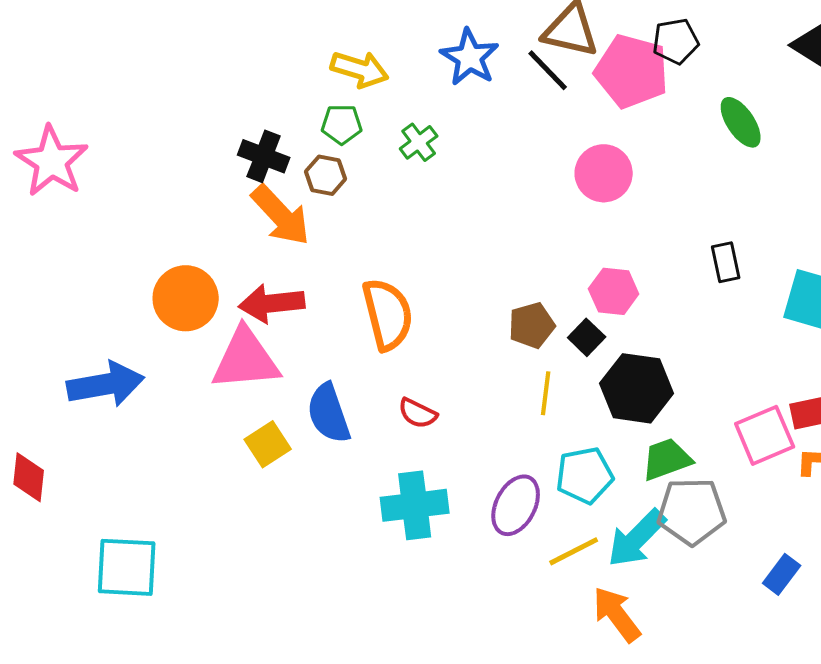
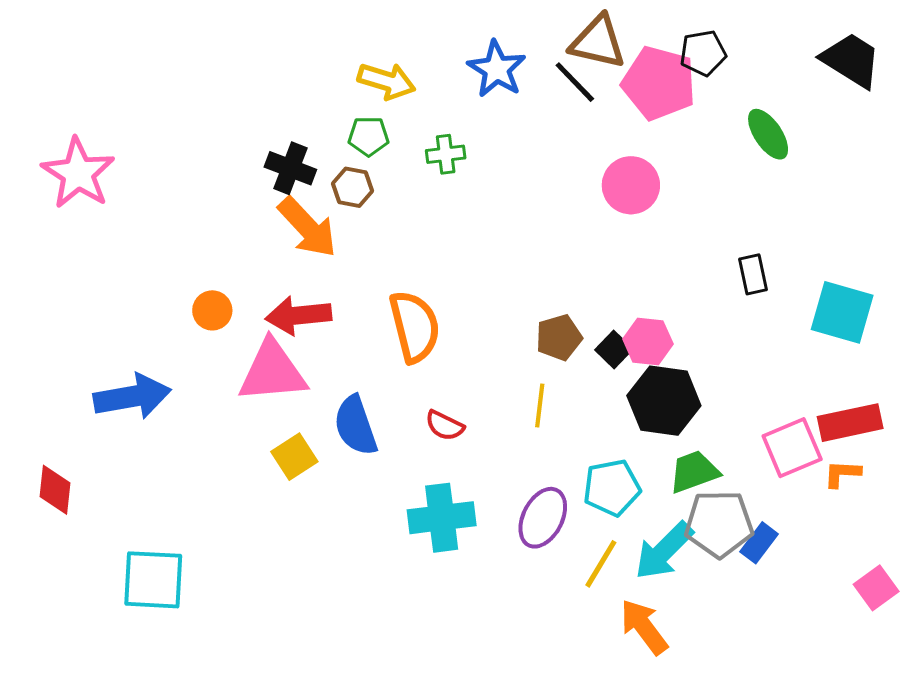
green cross: (419, 142) -> (446, 154), turned 30
pink hexagon: (614, 291) -> (648, 341), moved
orange circle: (186, 298) -> (212, 310), size x0.6
yellow line: (546, 393) -> (540, 406), moved
yellow line: (574, 551) -> (601, 564), turned -32
blue rectangle: (782, 574) -> (759, 543), moved

